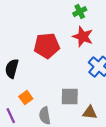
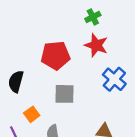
gray square: (70, 97) -> (65, 94), moved

